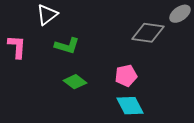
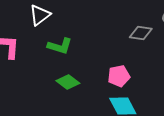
gray diamond: (148, 33) -> (141, 33), size x0.7

